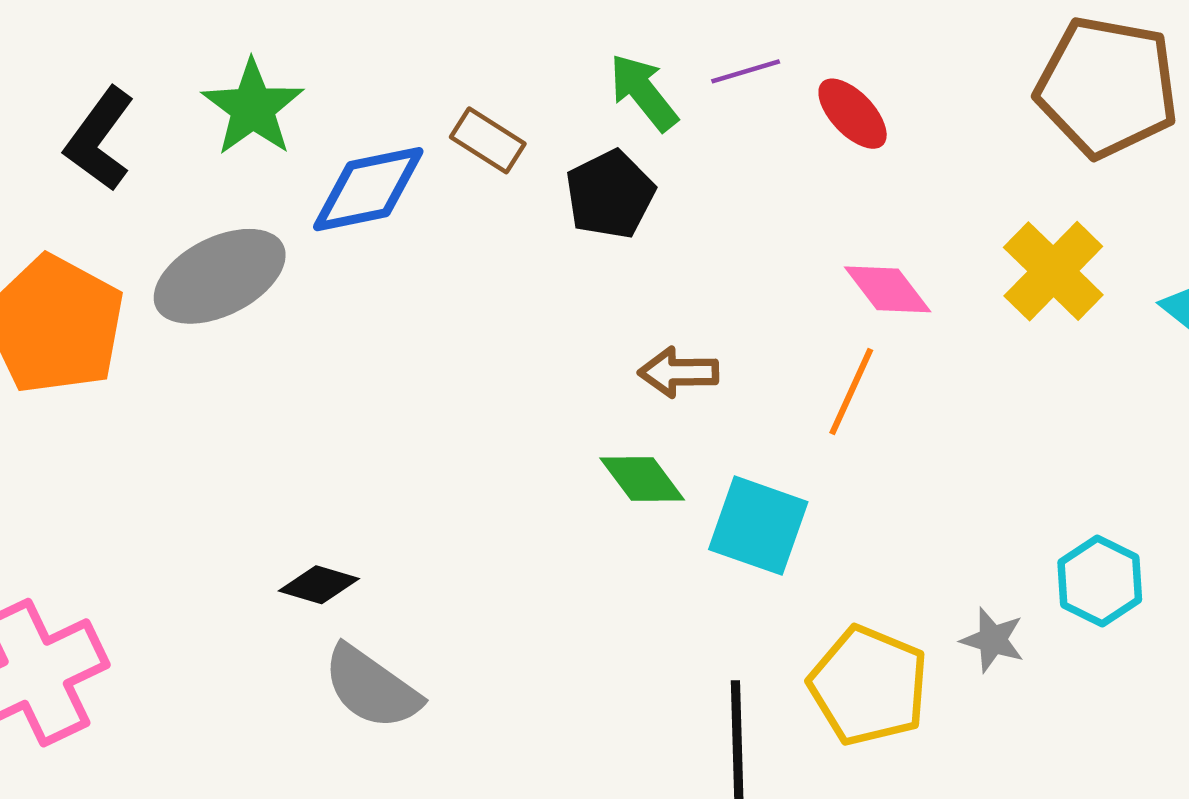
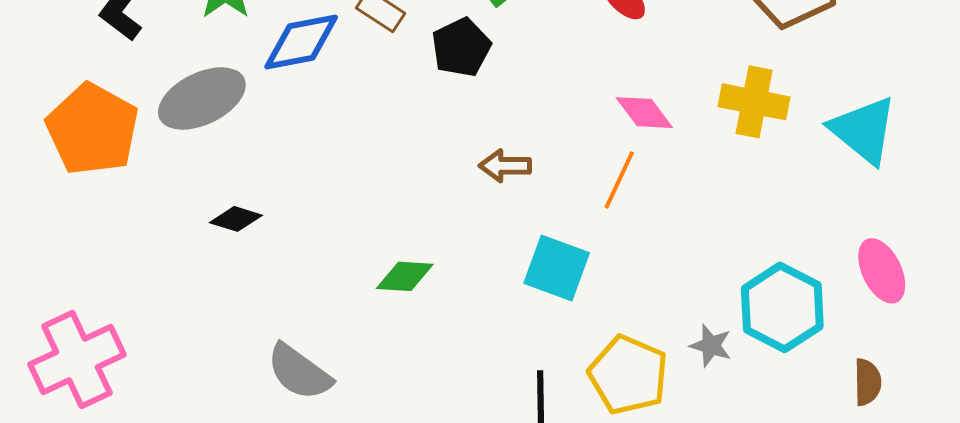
yellow cross: (1053, 271) -> (754, 102), turned -34
green diamond: (642, 479) -> (405, 276), moved, turned -50
cyan hexagon: (1100, 581) -> (782, 307), size x1.5
black diamond: (319, 585) -> (236, 219), moved

